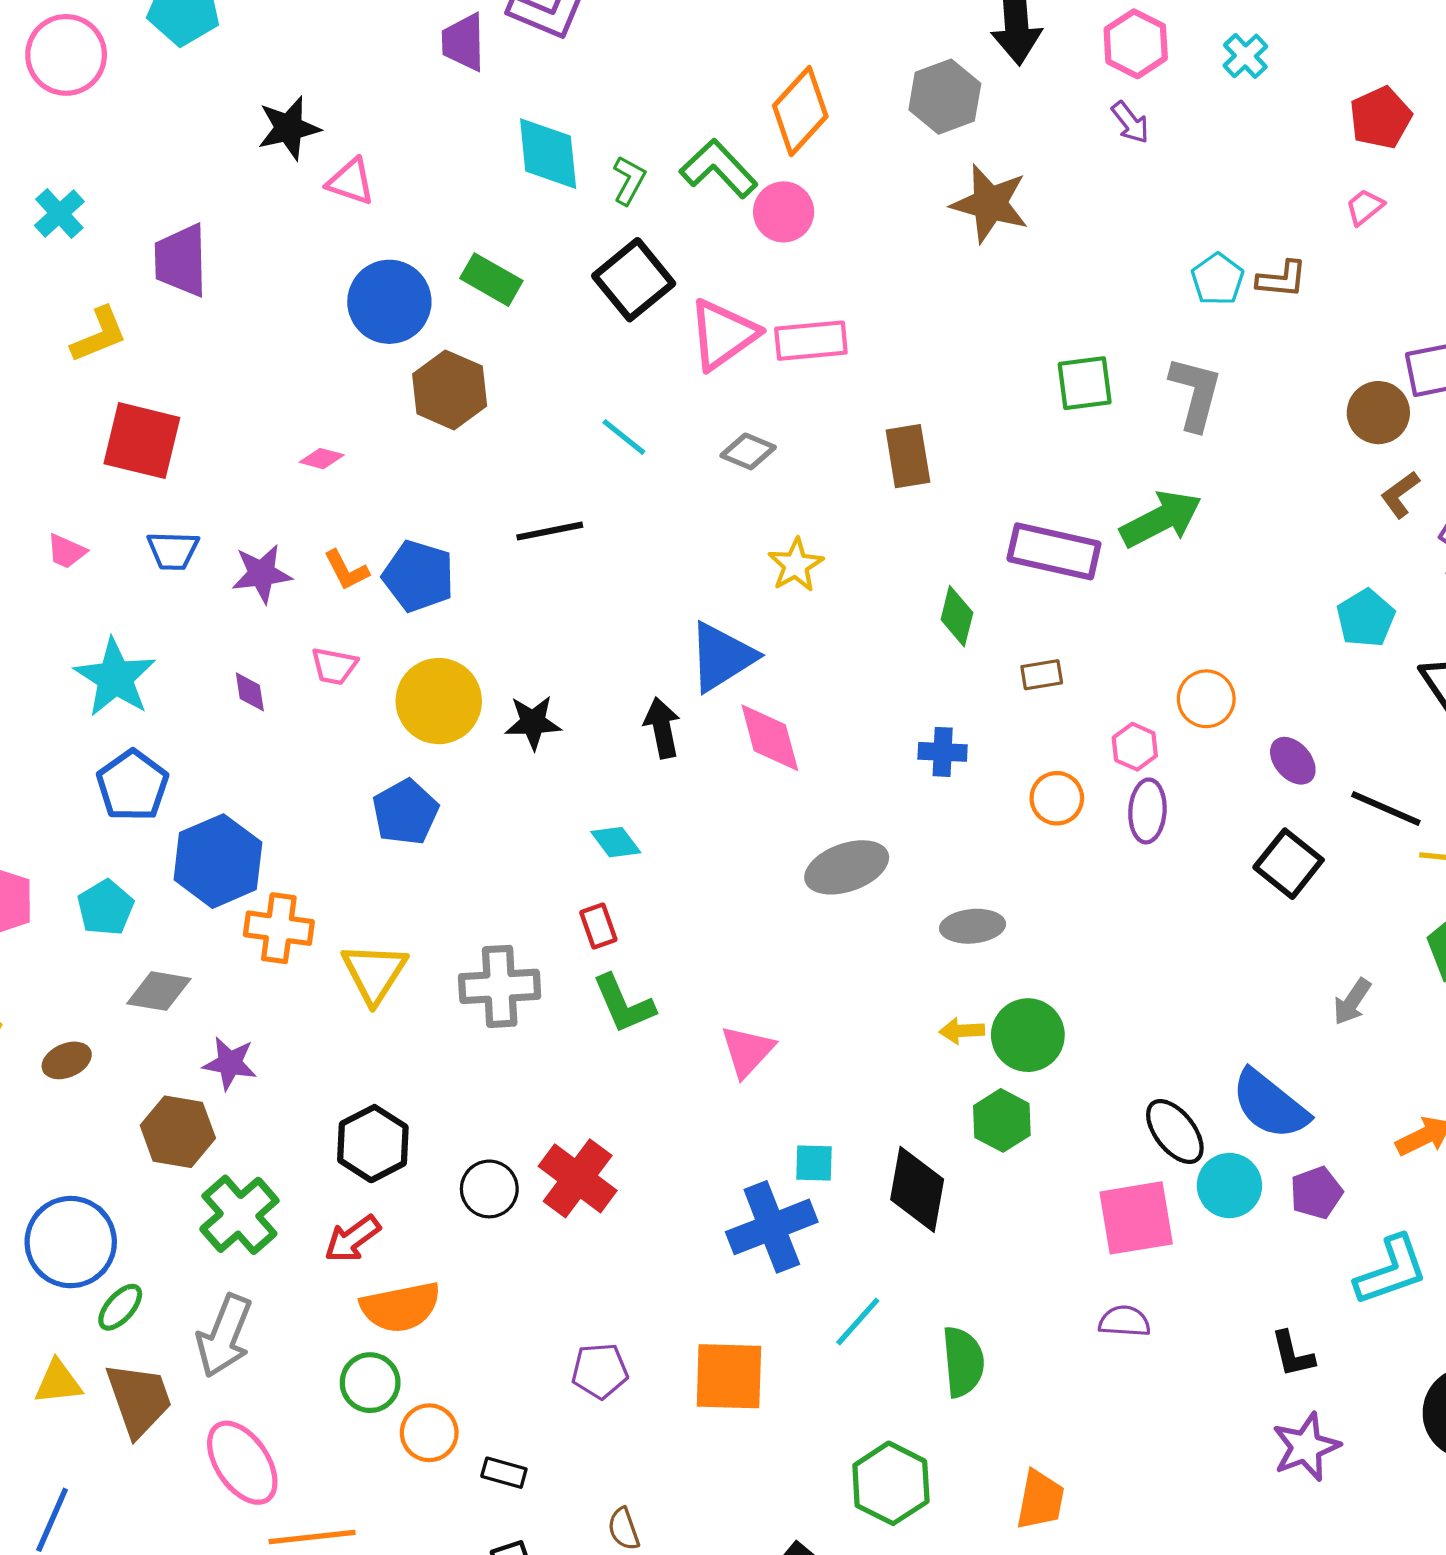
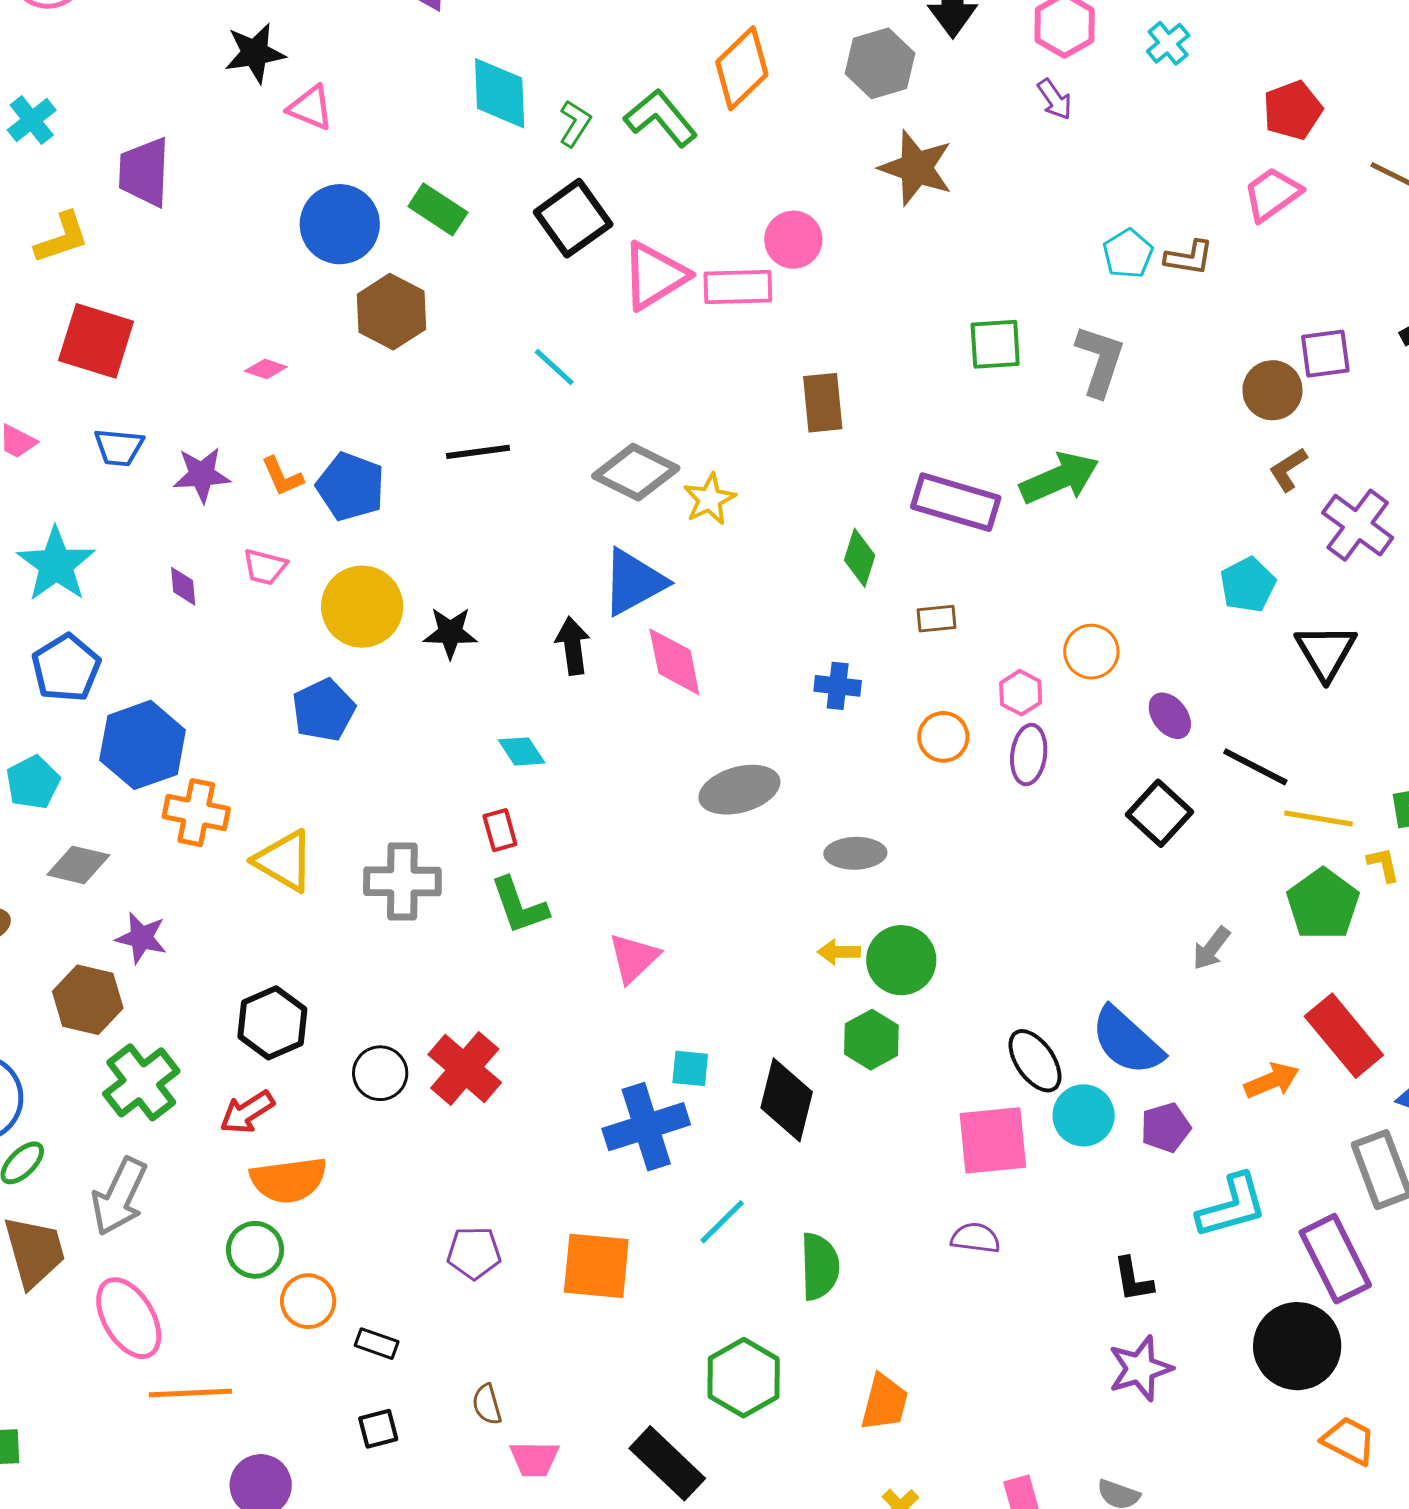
pink trapezoid: (1365, 207) -> (1272, 194), size x1.6
pink circle: (784, 212) -> (793, 240), moved
gray diamond: (748, 451) -> (636, 472), moved, size x1.6
yellow triangle: (374, 973) -> (284, 861), turned -36

